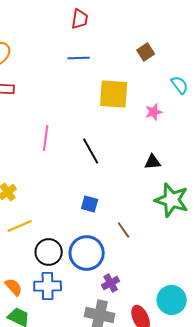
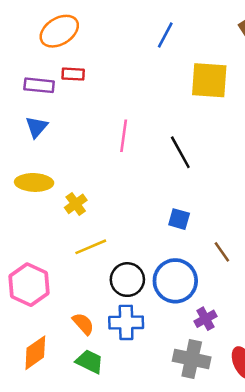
blue line: (79, 58) -> (165, 35), turned -60

